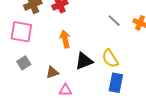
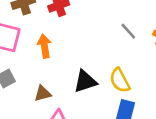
orange arrow: (65, 39) -> (44, 46), moved

